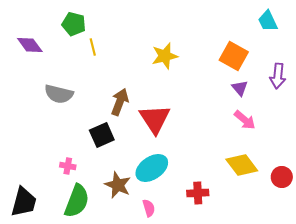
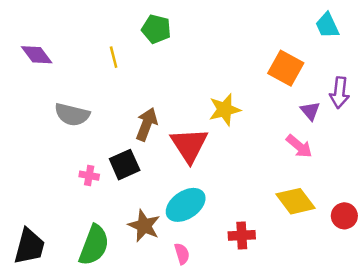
green pentagon: (74, 24) -> (156, 29), moved
yellow star: (165, 56) -> (225, 110), moved
purple triangle: (240, 88) -> (310, 111), moved
pink cross: (68, 166) -> (89, 176), moved

